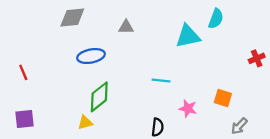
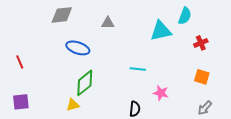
blue ellipse: (91, 56) -> (78, 48), turned 30
red cross: (257, 58) -> (201, 43), moved
orange square: (223, 98) -> (202, 77), moved

